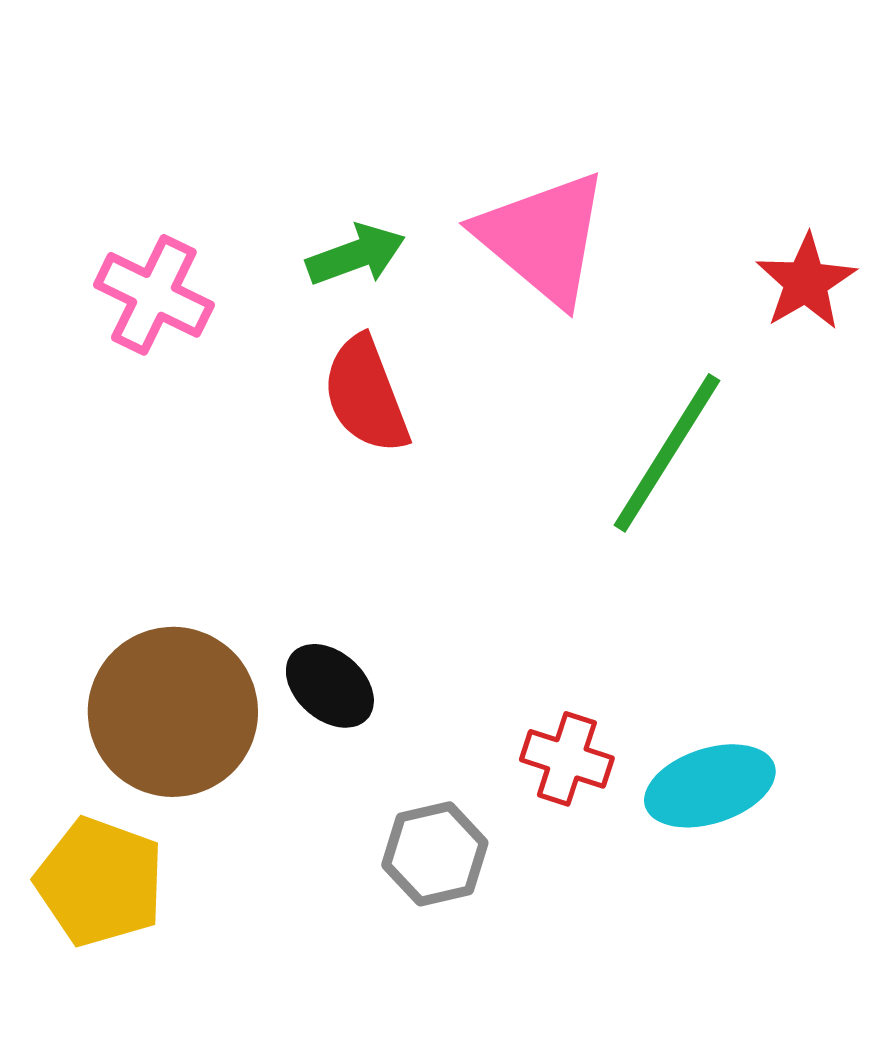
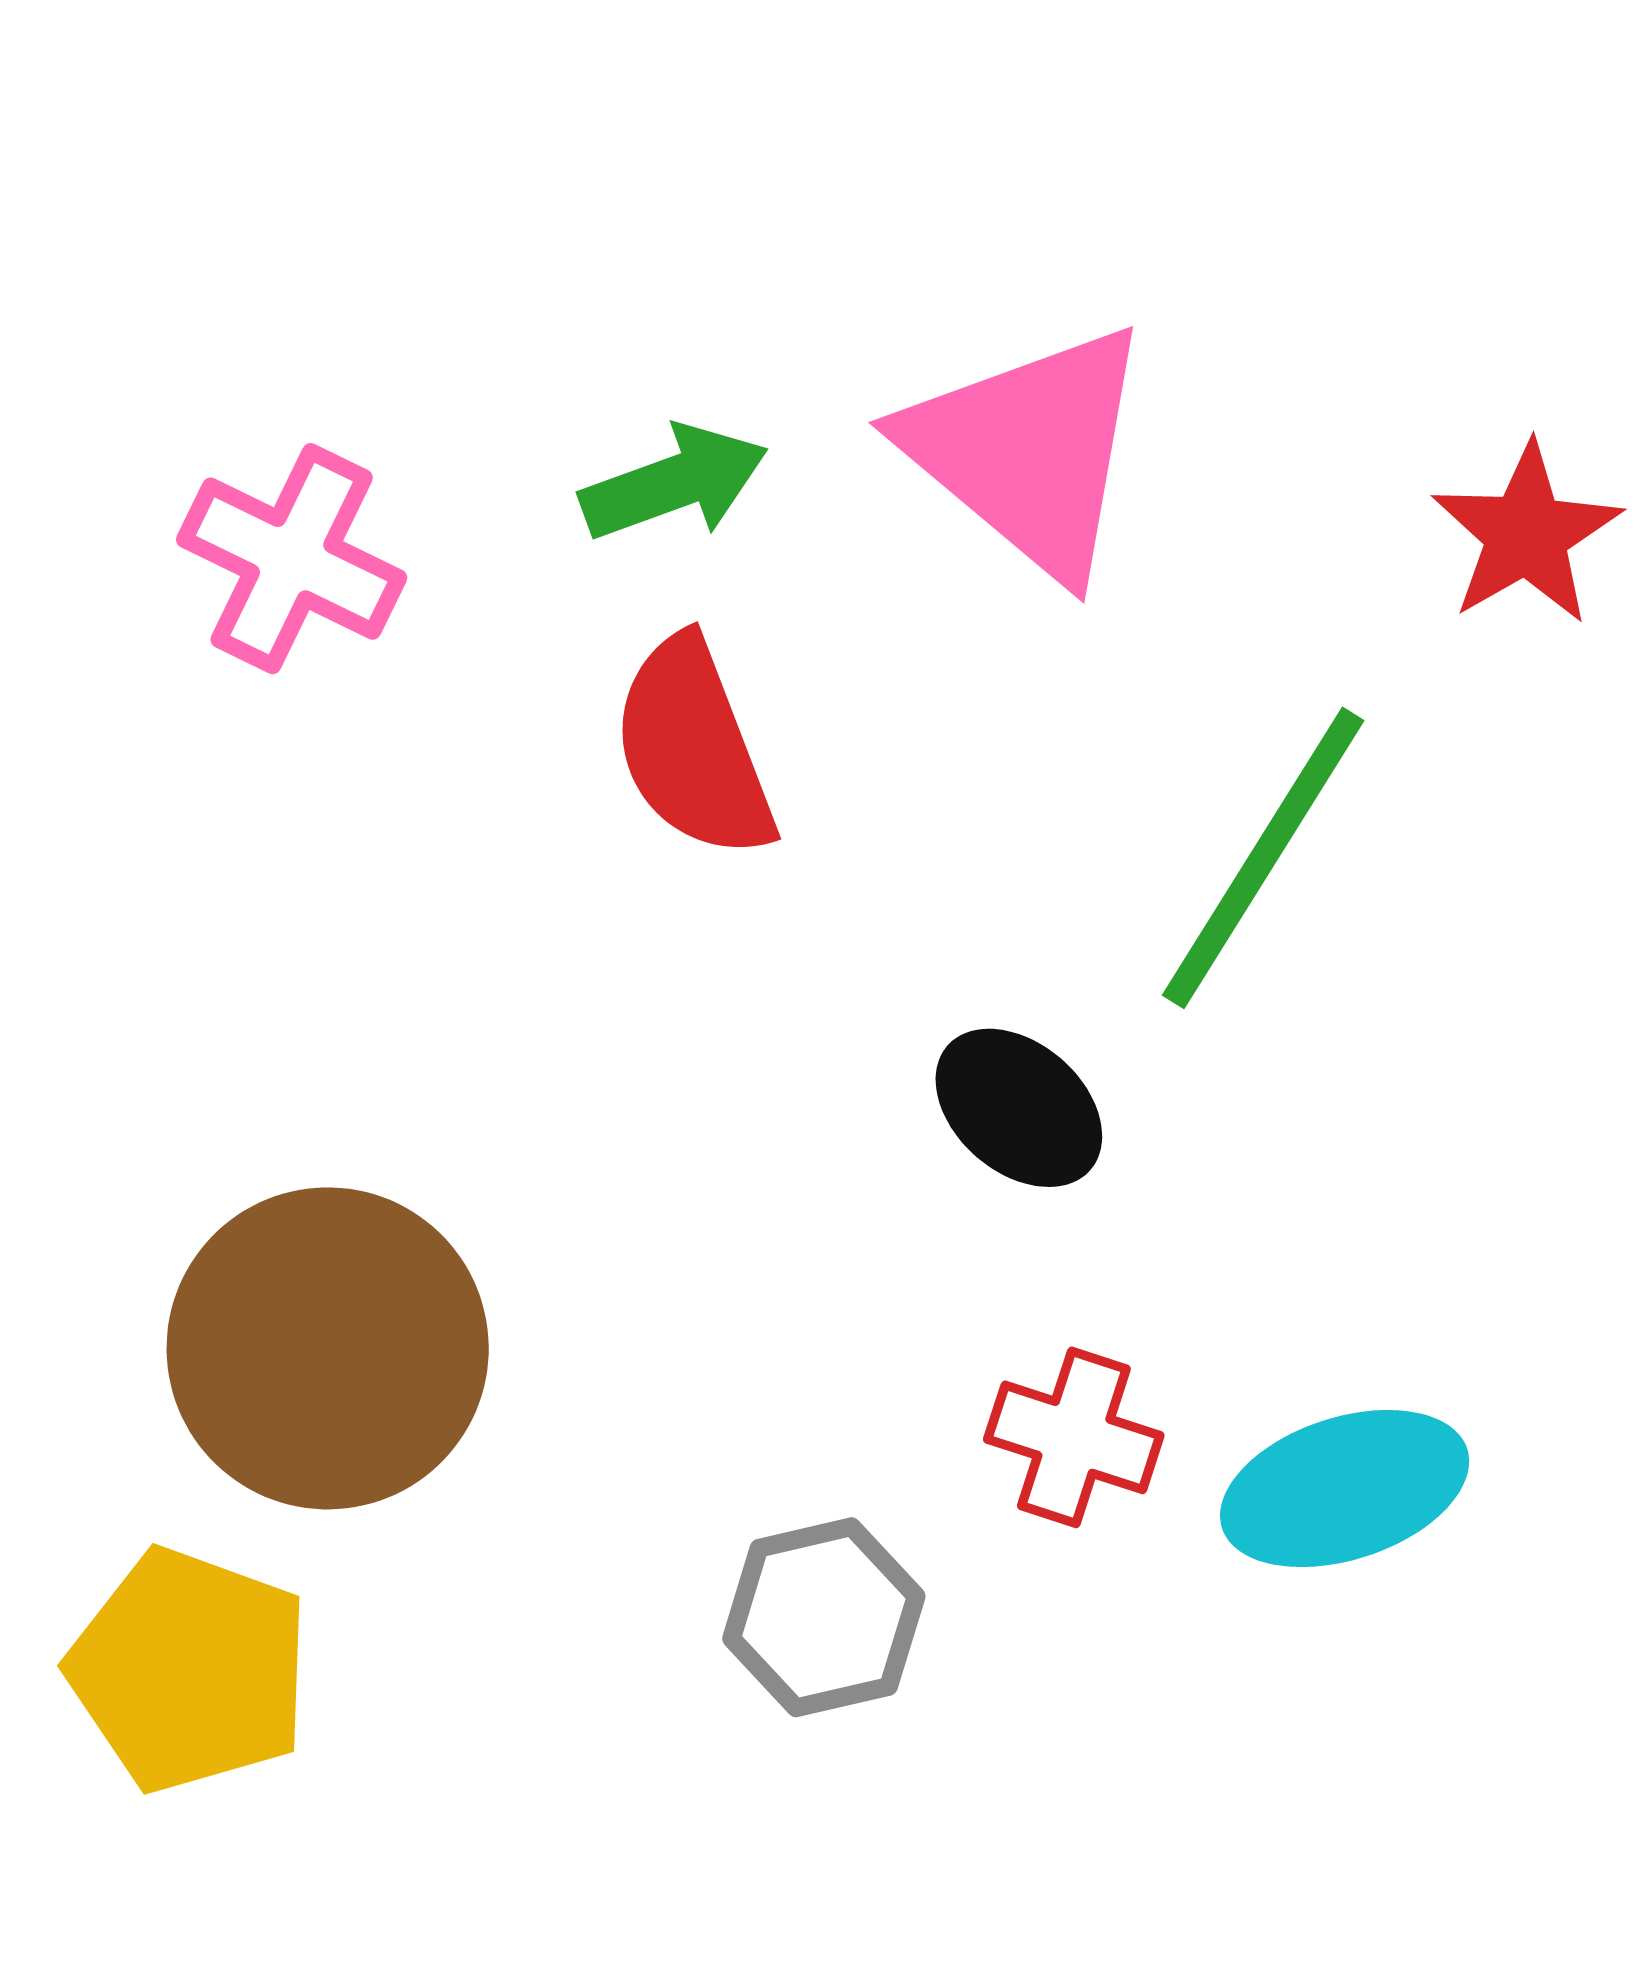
black ellipse: (330, 686) -> (1019, 1108), moved

